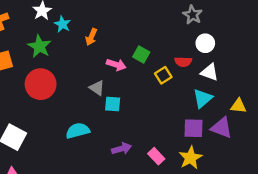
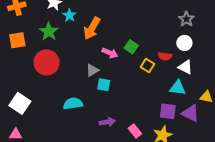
gray star: (192, 15) -> (186, 19), moved
orange arrow: (91, 37) -> (92, 28), size x1.6
yellow square: (163, 75) -> (147, 66), turned -32
gray triangle: (97, 88) -> (92, 70), turned 48
cyan triangle: (203, 98) -> (178, 88), turned 42

